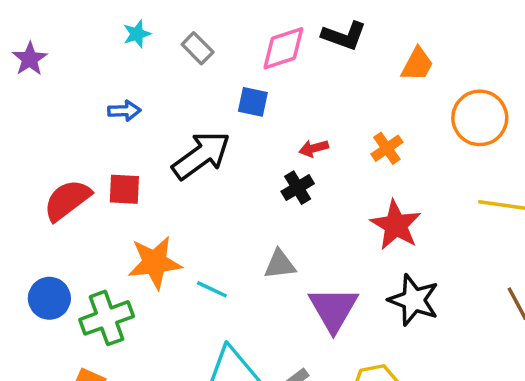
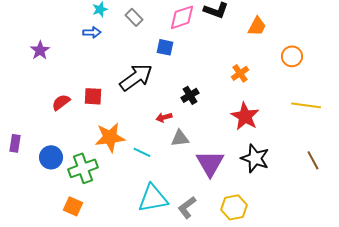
purple star: (30, 59) -> (40, 50), moved
blue arrow: (124, 111) -> (92, 32), moved
orange circle: (480, 118) -> (292, 56), size x0.7
red arrow: (314, 148) -> (164, 117), moved
red semicircle: (67, 200) -> (61, 102), size x0.7

